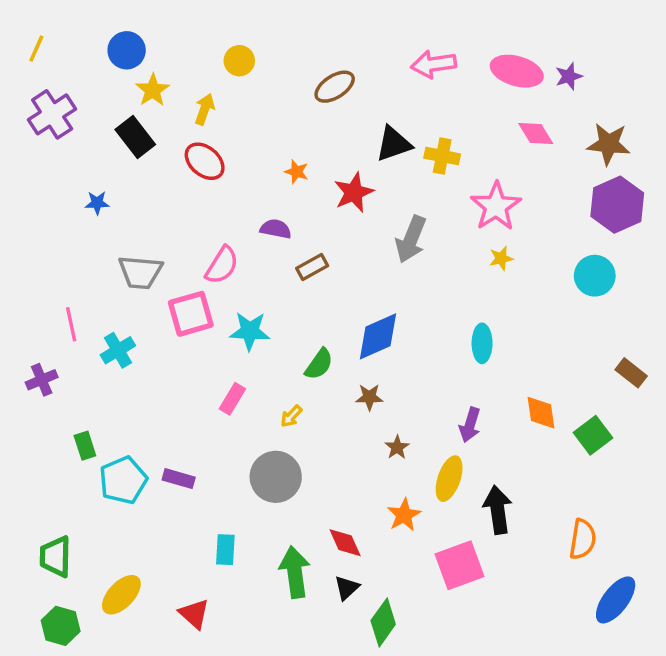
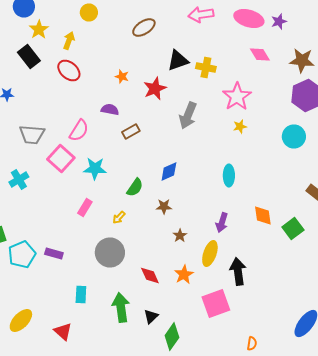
pink square: (191, 314) -> (61, 158), turned -32
blue diamond: (378, 336) -> (169, 172), size x0.7
orange semicircle: (583, 539) -> (252, 344), moved, size x0.6
red diamond: (345, 543) -> (150, 276), moved

